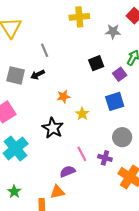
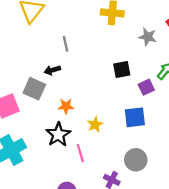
gray square: (16, 75) -> (34, 89), moved
orange star: (63, 97) -> (66, 106), moved
pink line: (82, 154) -> (80, 153), moved

